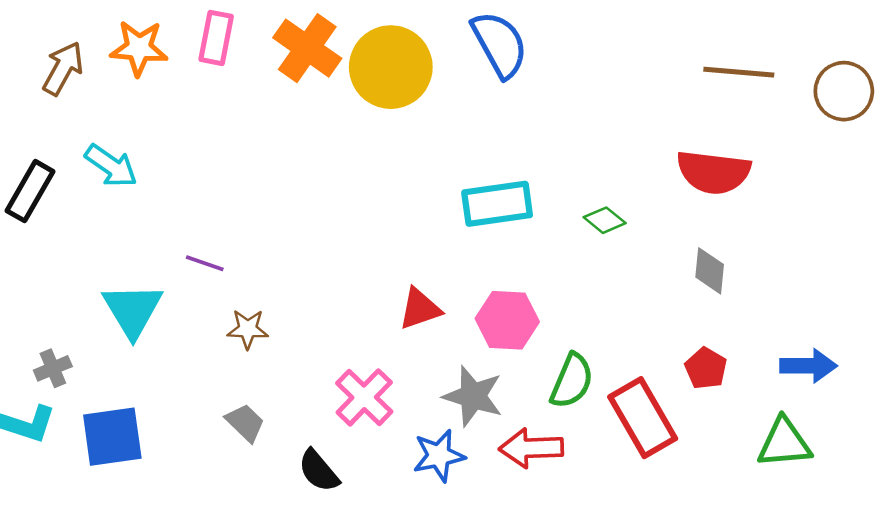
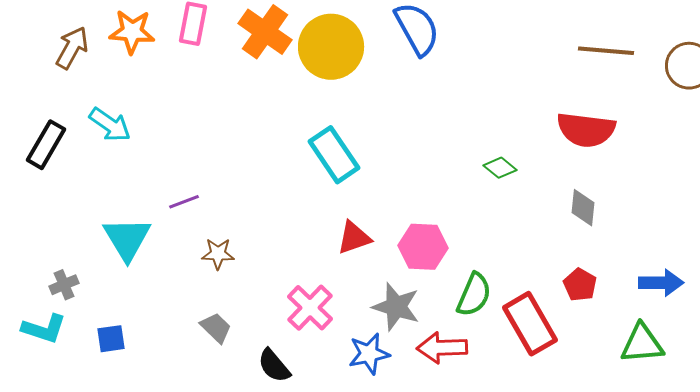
cyan rectangle: (497, 204) -> (334, 155), moved, turned 64
purple line: (205, 263) -> (184, 202), turned -40
blue square: (112, 437) -> (111, 339), size x0.6

